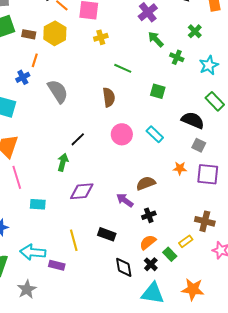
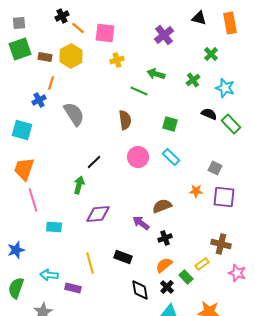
green arrow: (156, 39) -> (156, 74), moved, turned -30
green cross: (177, 57) -> (193, 80), turned 32
cyan star: (209, 65) -> (225, 88), turned -30
green square: (158, 91) -> (170, 124), moved
black semicircle: (193, 120) -> (209, 114), moved, size x0.7
cyan arrow: (33, 252) -> (49, 275), size x0.7

